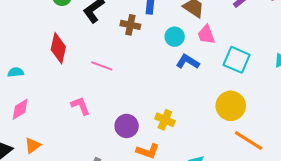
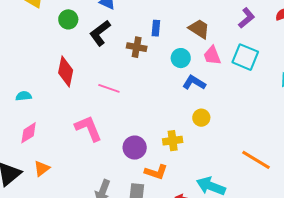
cyan square: (237, 60) -> (245, 57), moved
pink L-shape: (80, 106) -> (88, 128), size x1.4
yellow circle: (231, 106) -> (201, 118), moved, size x0.6
yellow cross: (165, 120) -> (173, 141), turned -30

